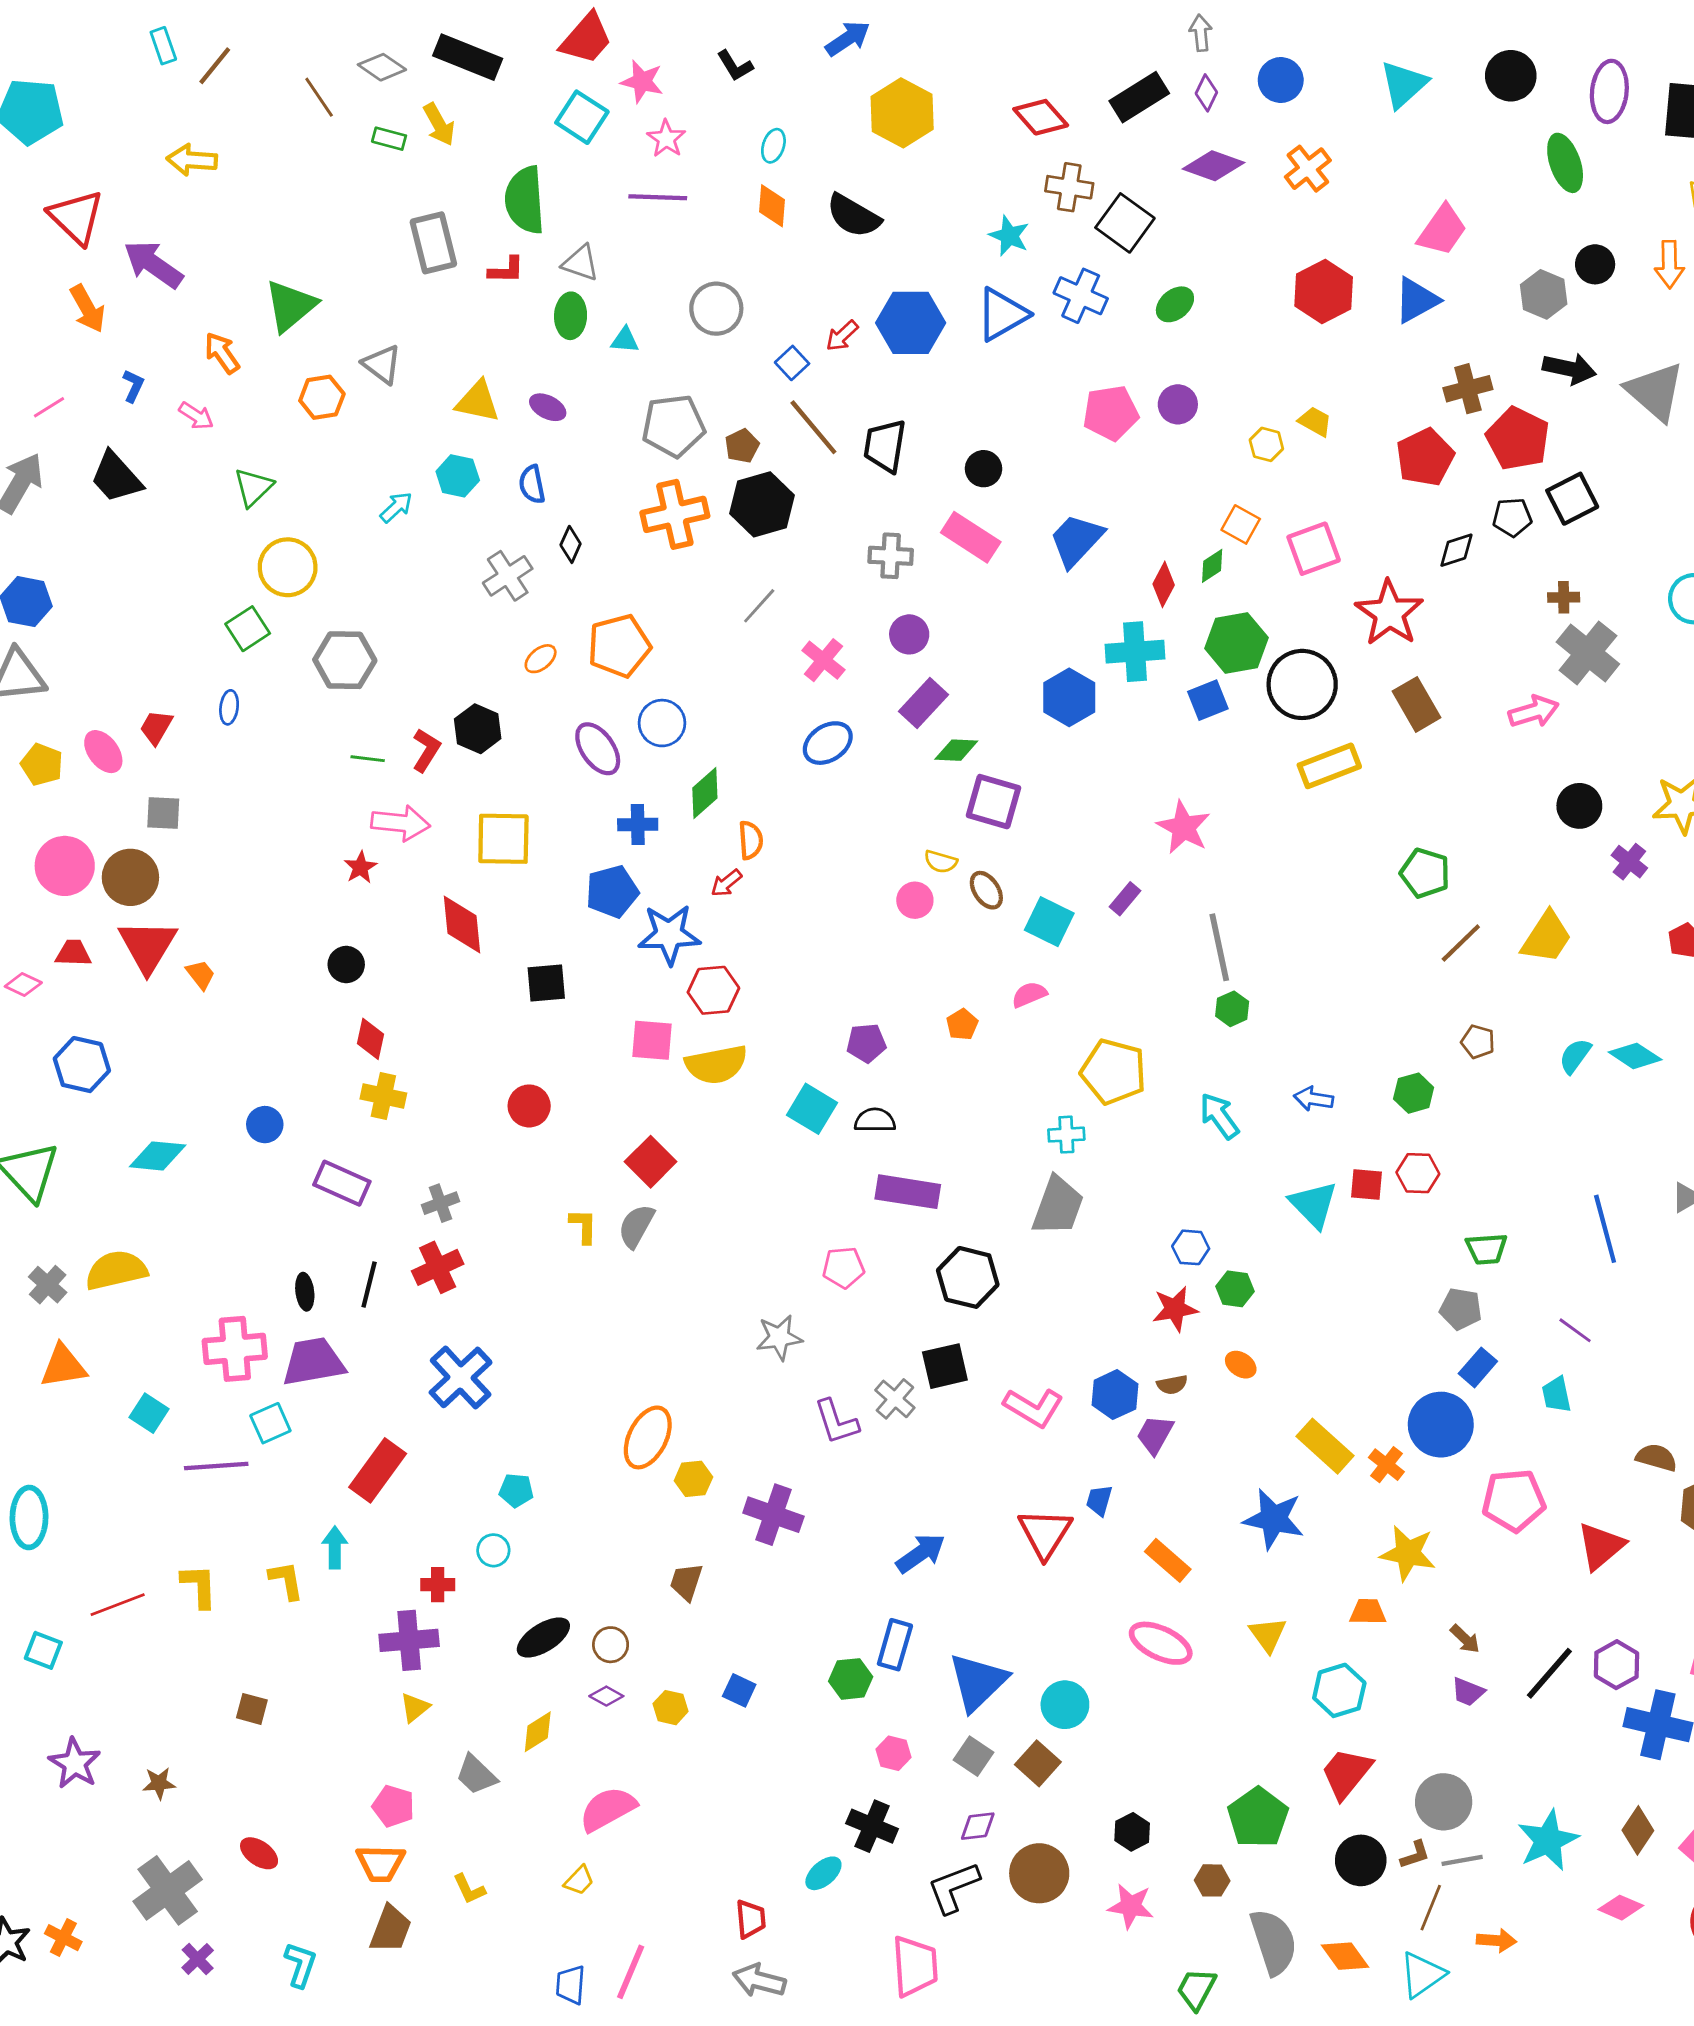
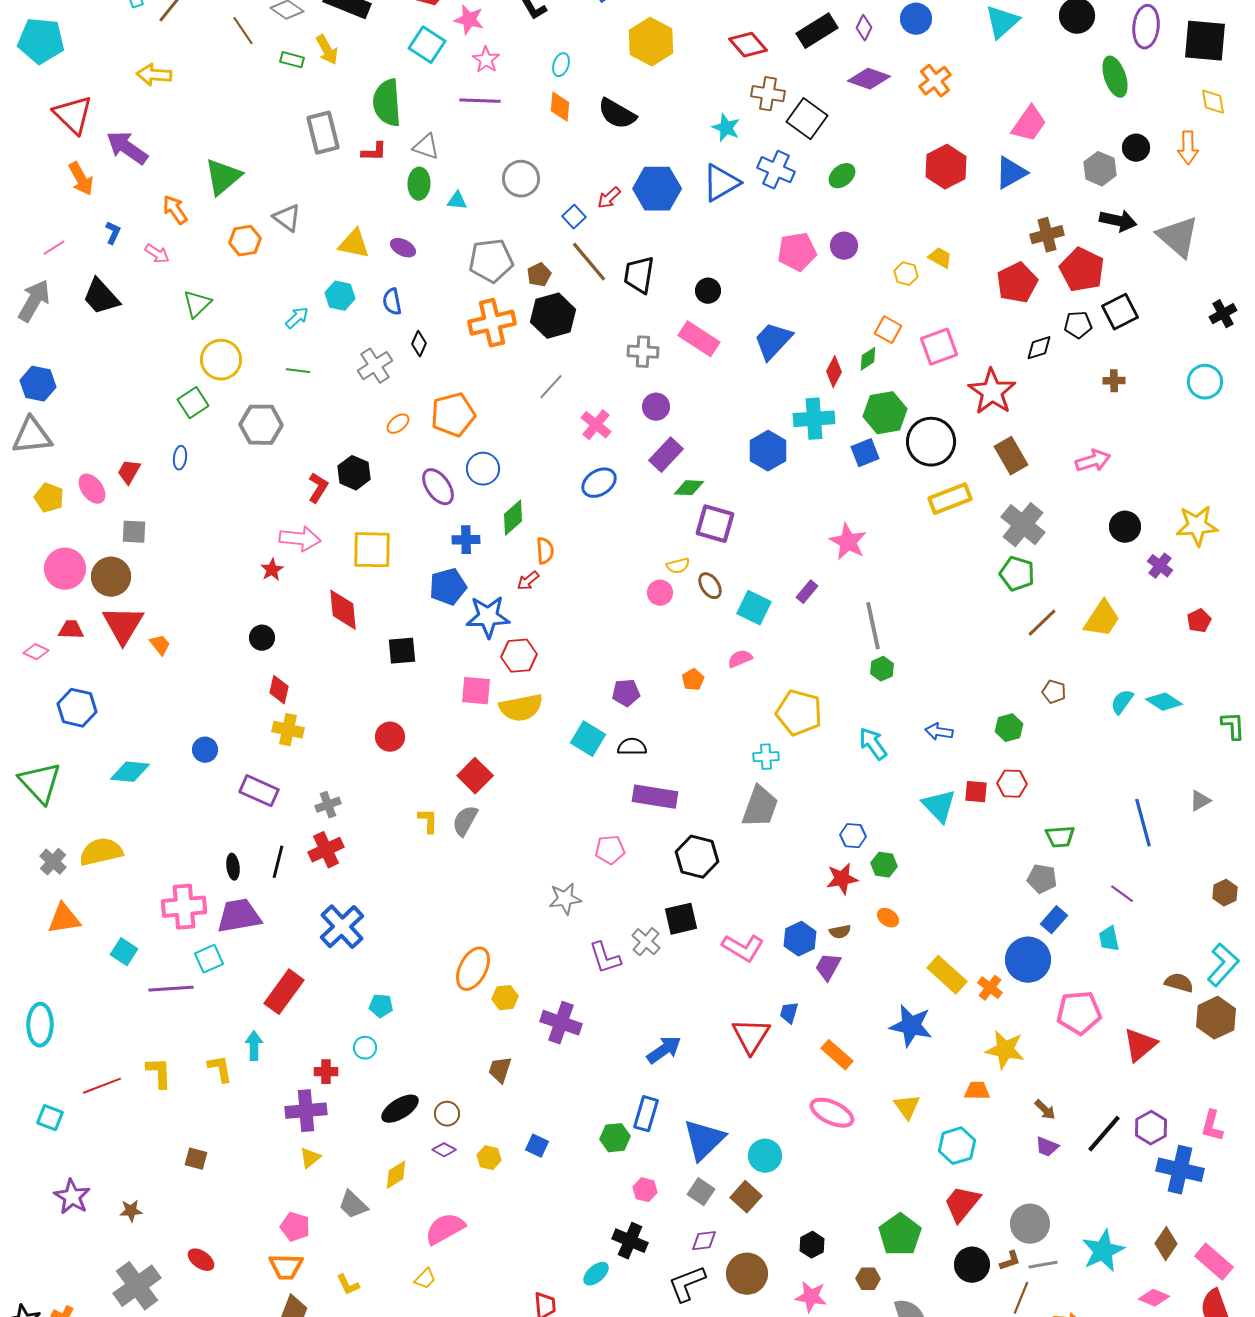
gray cross: (1588, 653) -> (1023, 525), moved
green line: (368, 759) -> (298, 371), moved
yellow semicircle: (941, 862) -> (678, 566), turned -30

